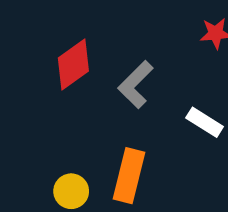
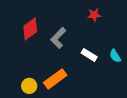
orange rectangle: (129, 176) -> (55, 79), turned 40

